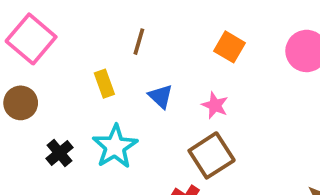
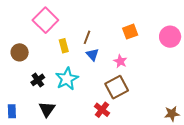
pink square: (31, 39) -> (45, 20), moved
brown line: (139, 42) -> (87, 37), moved
orange square: (229, 47) -> (130, 32), turned 35

